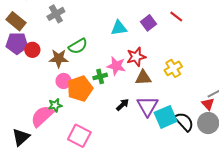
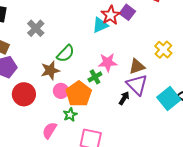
red circle: (32, 50) -> (24, 94), moved, size x1.5
red star: (136, 57) -> (111, 15), moved
green star: (55, 105) -> (70, 115), moved
purple triangle: (148, 106) -> (137, 85), moved
pink semicircle: (42, 116) -> (50, 130), size x0.7

